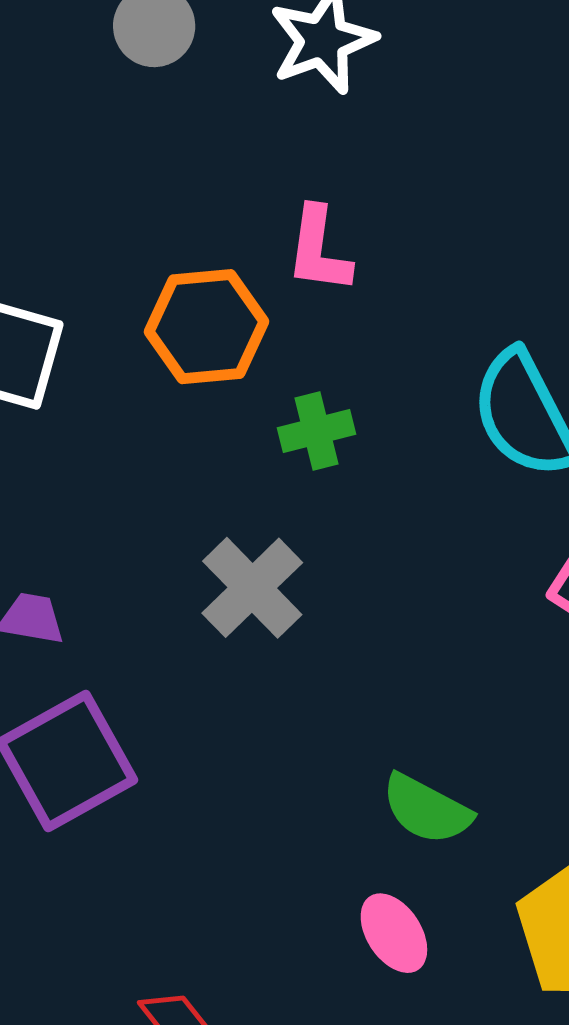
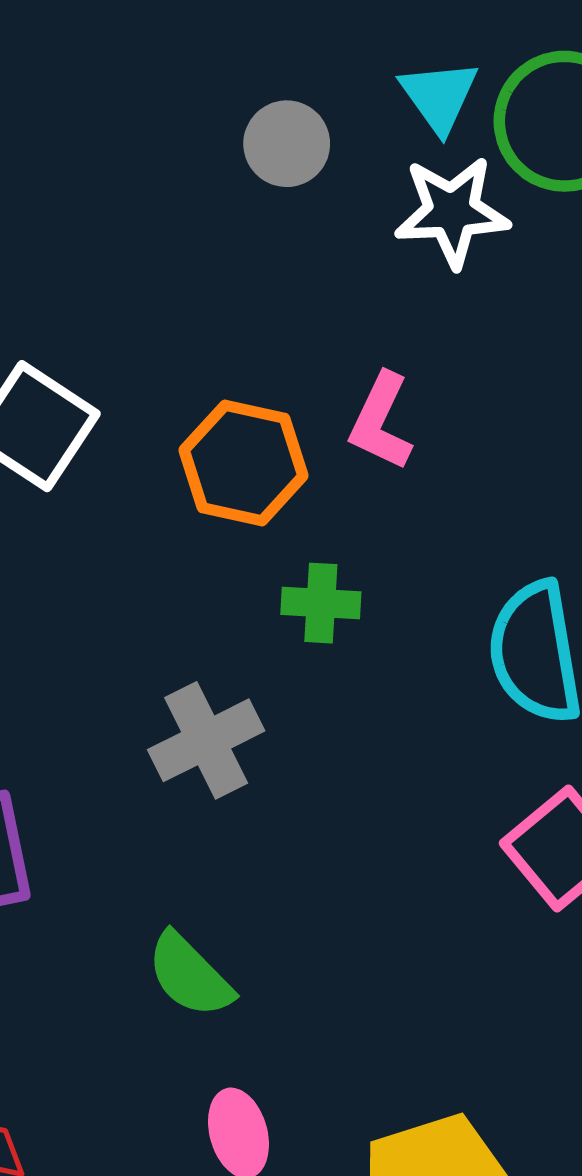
green semicircle: (427, 809) -> (190, 975), moved

